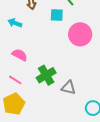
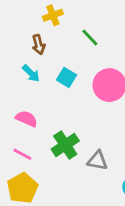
cyan square: (57, 15) -> (67, 77), moved, turned 32
cyan arrow: (15, 23) -> (31, 73), moved, turned -152

